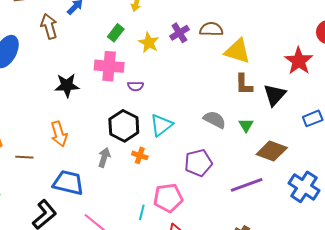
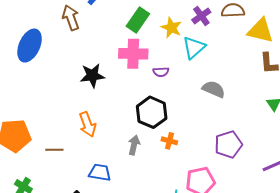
green rectangle: (116, 33) -> (138, 20), size x1.4
gray semicircle: (215, 120) -> (214, 89), moved
cyan triangle: (161, 125) -> (194, 47), moved
blue trapezoid: (68, 183) -> (100, 172), size x0.7

